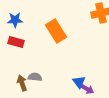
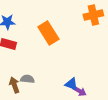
blue triangle: (79, 82) -> (71, 84), turned -32

